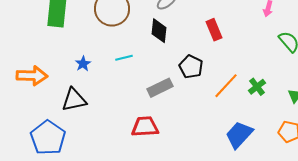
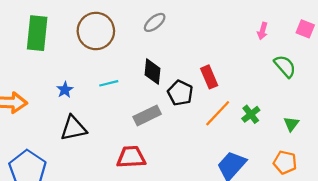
red rectangle: (214, 30) -> (209, 77), moved
black diamond: (159, 31) -> (152, 72), moved
black triangle: (74, 100) -> (73, 128), moved

